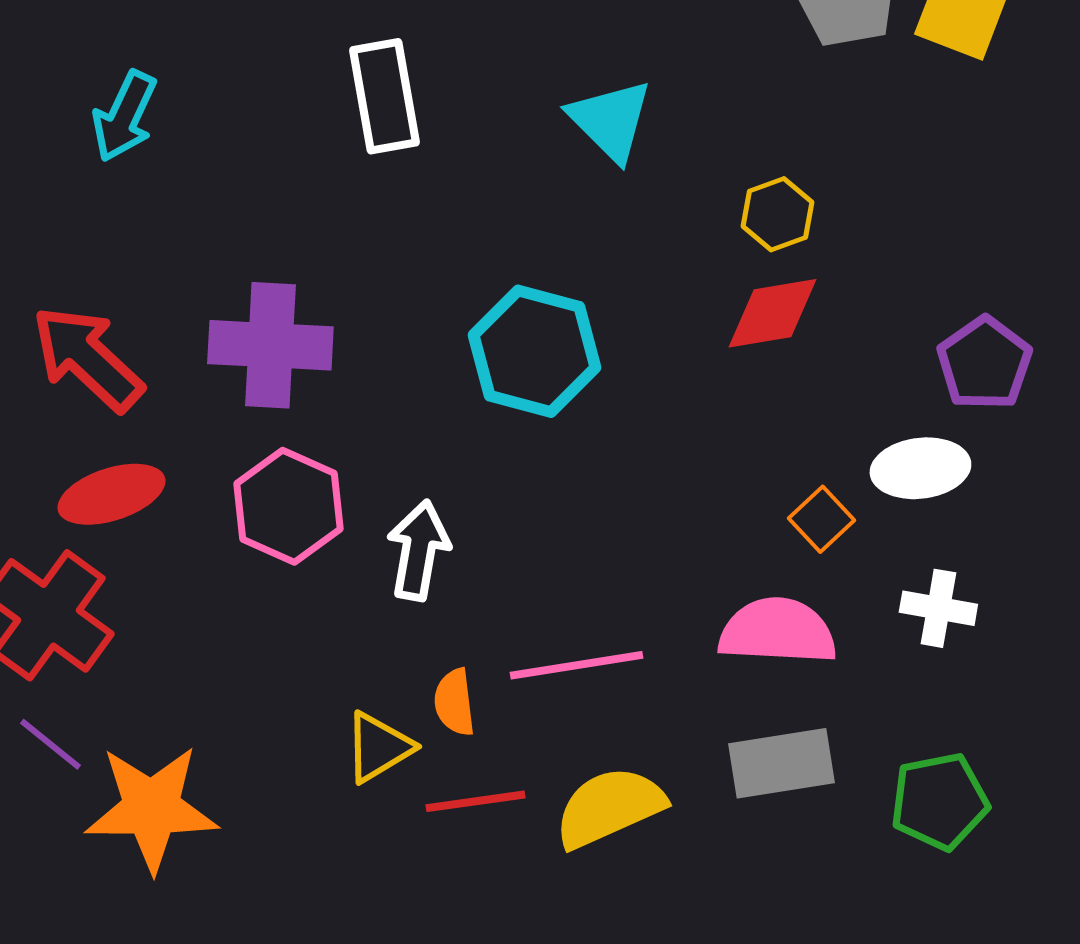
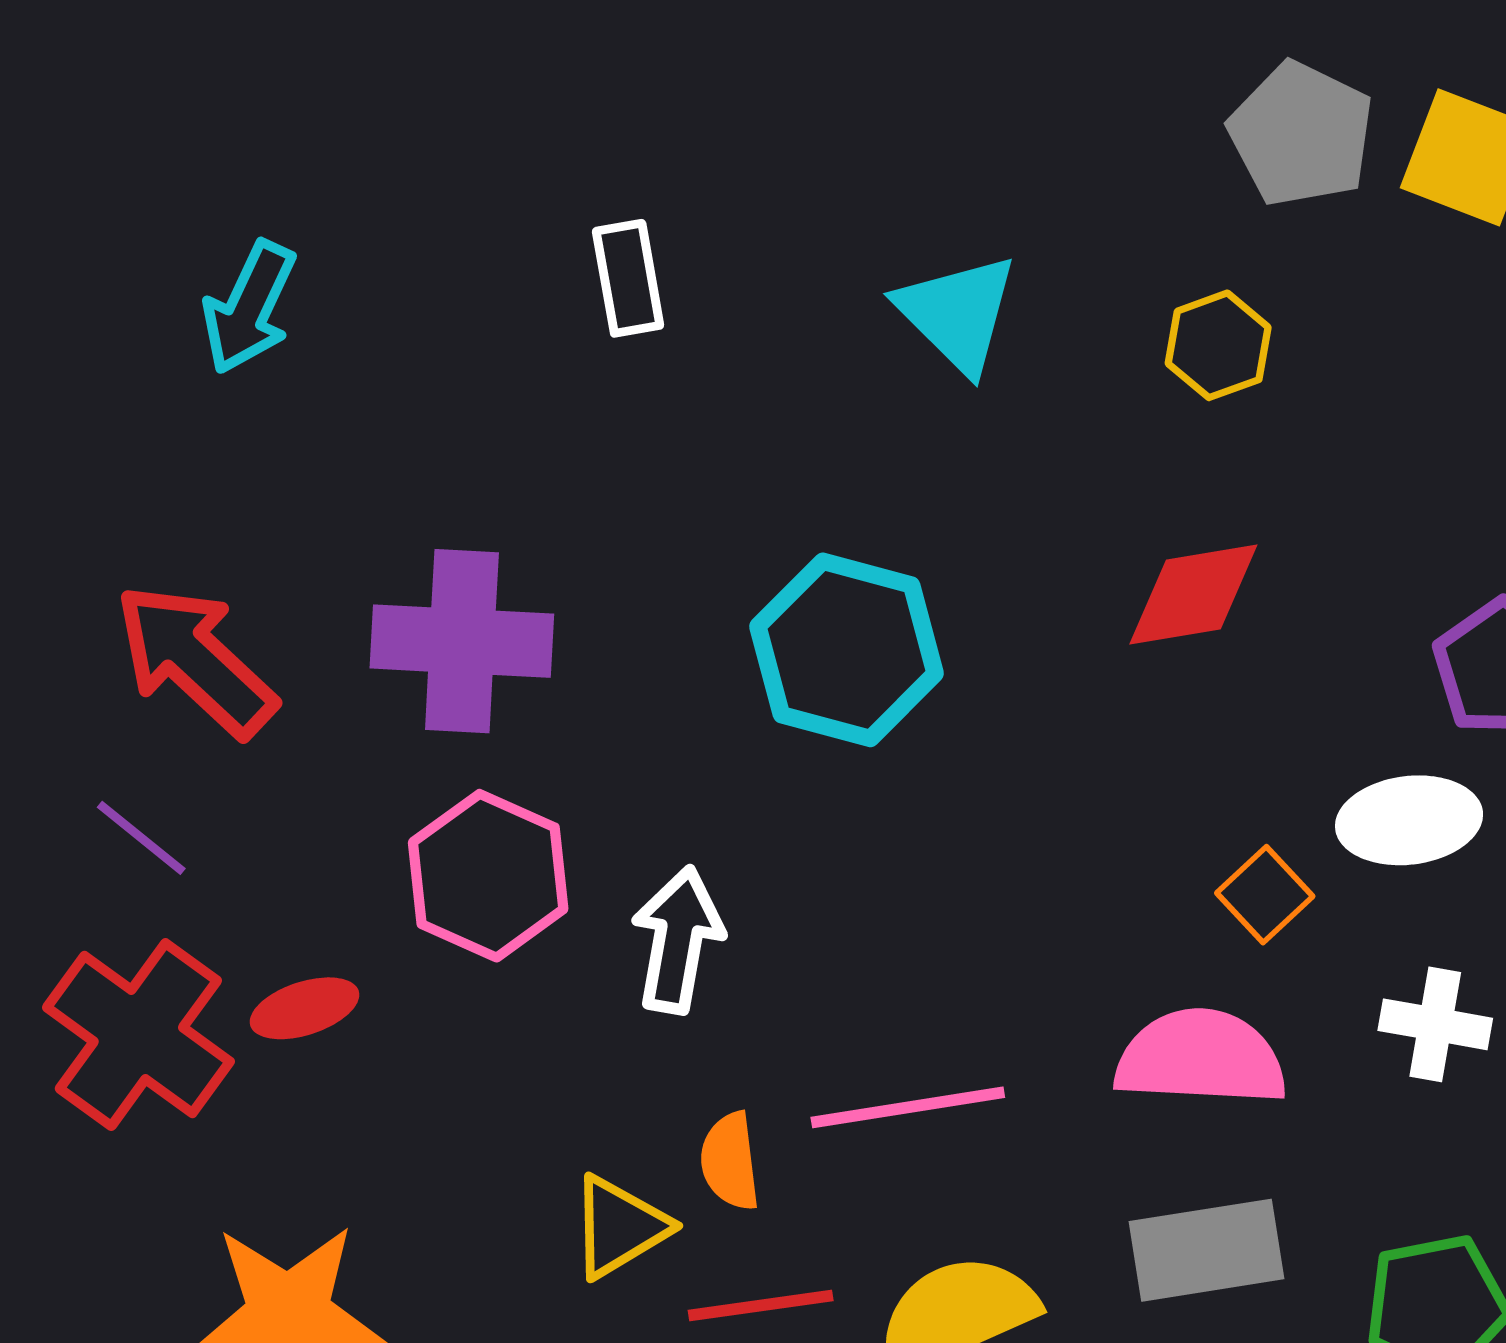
white rectangle: (384, 96) -> (628, 278), size x0.7
yellow hexagon: (777, 214) -> (1218, 345), moved
red ellipse: (111, 494) -> (305, 1008), moved, size x0.7
purple line: (50, 744) -> (141, 838), moved

